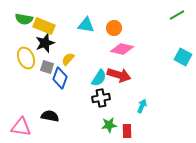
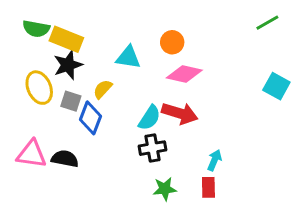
cyan triangle: (86, 25) -> (128, 57), moved
black semicircle: (50, 116) -> (65, 159), moved
pink triangle: (21, 127) -> (32, 154), moved
red rectangle: (127, 131) -> (208, 187), moved

